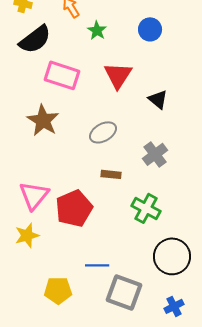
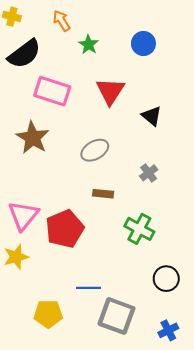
gray cross: (155, 154) -> (149, 173), size x0.7
black circle: (172, 256) -> (166, 279), size x0.7

